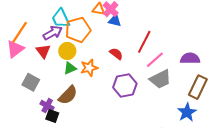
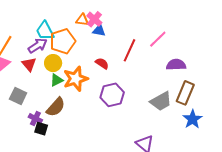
pink line: (155, 60) -> (158, 39), moved
orange star: (89, 68) -> (76, 79), size x1.4
gray trapezoid: (160, 79) -> (161, 101), moved
blue star: (187, 112) -> (192, 119), moved

